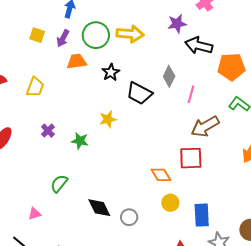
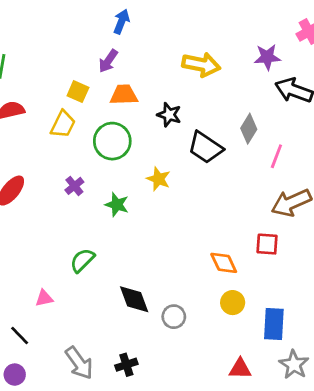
yellow square: (37, 35) -> (78, 92), moved
green circle: (96, 35) -> (112, 141), moved
black star: (111, 72) -> (169, 115), turned -30
yellow star: (108, 119) -> (159, 179), turned 30
red square: (191, 158) -> (267, 244), size x0.7

